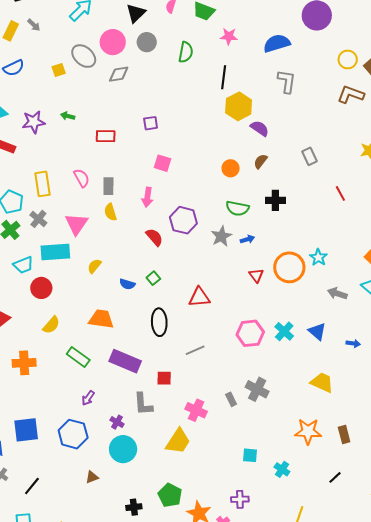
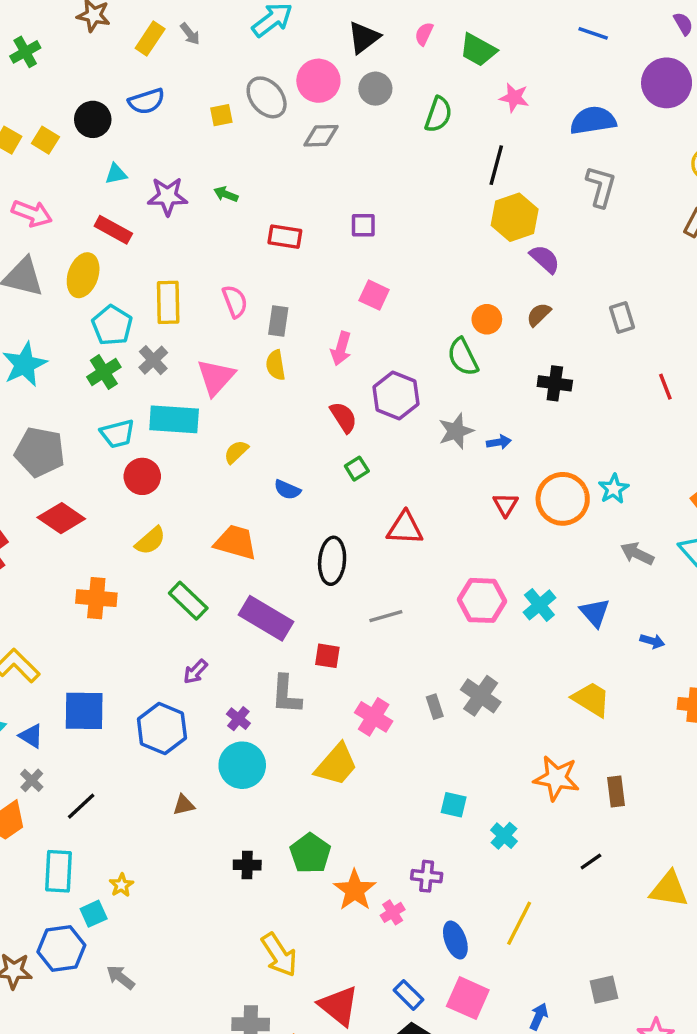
green semicircle: (237, 208) -> (463, 357), moved, turned 45
green square: (153, 278) -> (357, 469), moved

